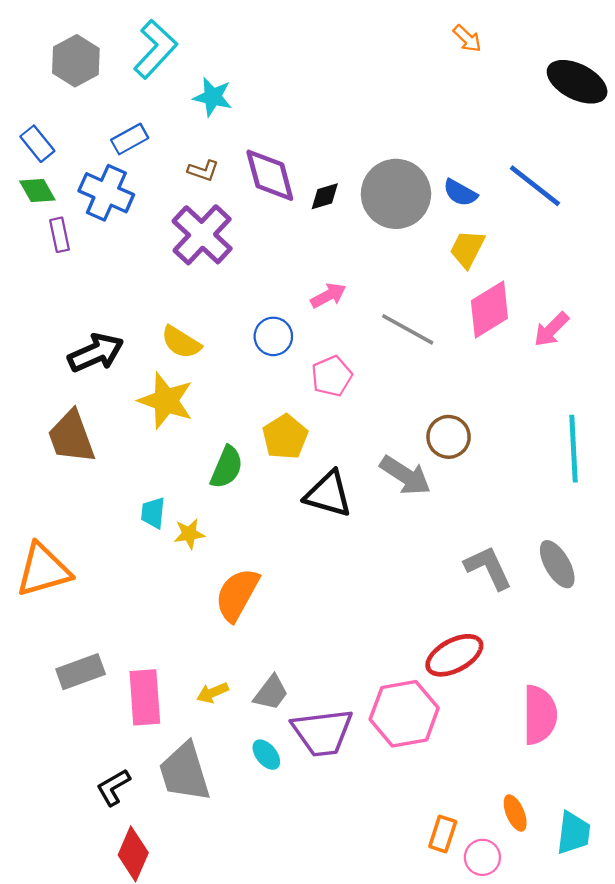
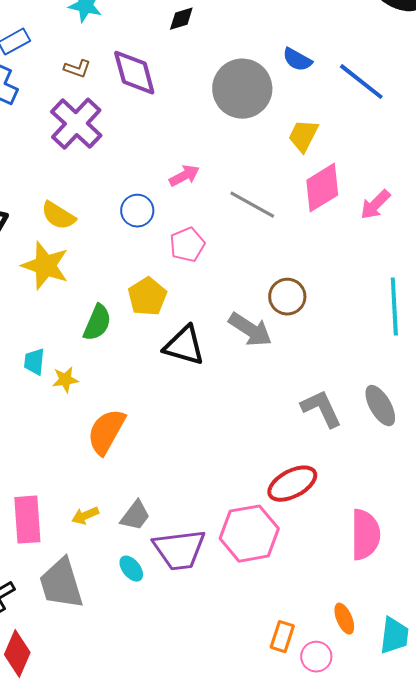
blue semicircle: (460, 193) -> (297, 60), moved
black diamond: (325, 196) -> (181, 19), moved

